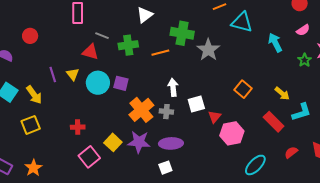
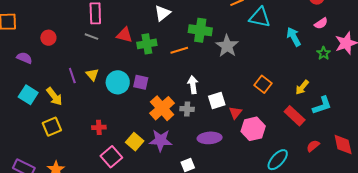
gray line: (102, 36) -> (91, 37), moved
red triangle: (90, 52) -> (124, 35), moved
yellow arrow: (282, 93) -> (302, 87), turned 91
purple ellipse: (171, 143) -> (210, 138), moved

